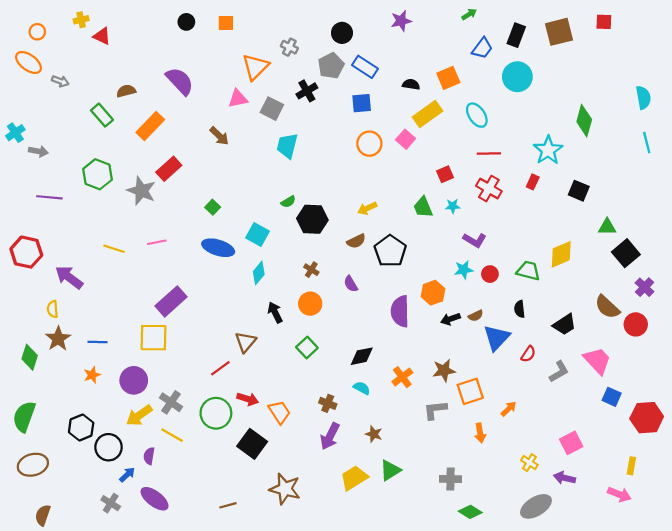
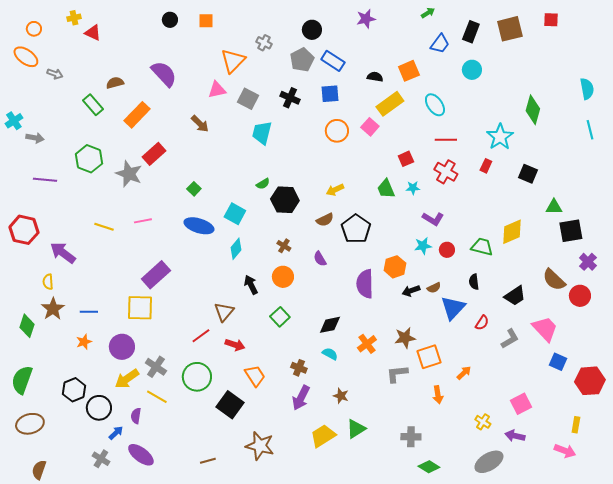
cyan circle: (517, 77) -> (472, 70), size x0.7
black cross: (307, 91) -> (290, 98), moved, turned -36
black square: (626, 253) -> (571, 231), turned 30
red arrow: (248, 399) -> (235, 345), moved

